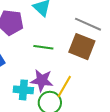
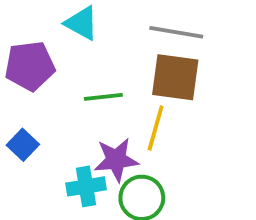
yellow line: (64, 87) -> (156, 128), moved

